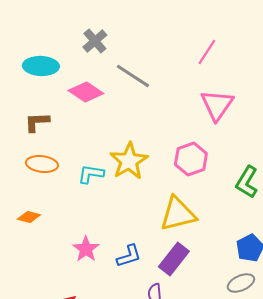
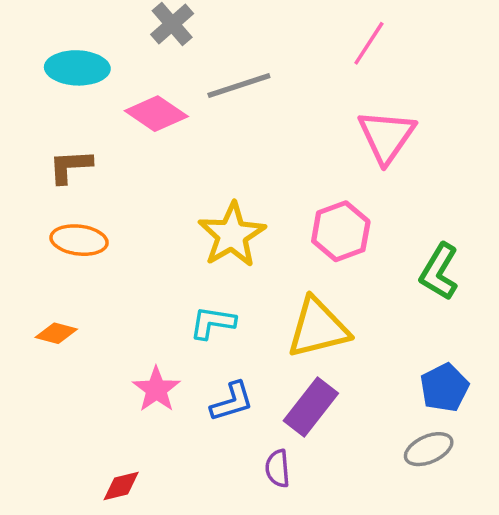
gray line: (133, 76) -> (239, 85), turned -51
cyan L-shape: (91, 174) -> (213, 323), moved

